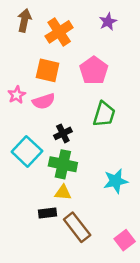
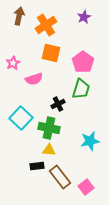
orange square: (48, 70) -> (51, 53), moved
pink pentagon: (94, 70) -> (83, 62), moved
pink star: (17, 95) -> (13, 63), moved
black cross: (63, 133) -> (58, 104), moved
pink square: (125, 240) -> (86, 187), moved

